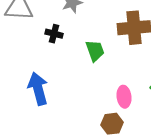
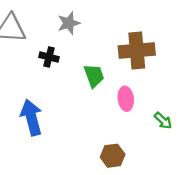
pink ellipse: (124, 97) -> (126, 99), moved

